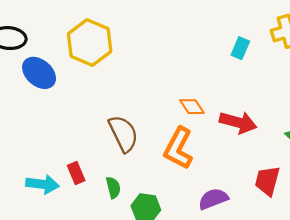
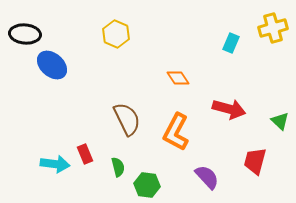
yellow hexagon: (90, 43) -> (116, 34), moved, size x0.7
orange diamond: (192, 107) -> (178, 78), moved
purple semicircle: (213, 199) -> (207, 177), turned 68

